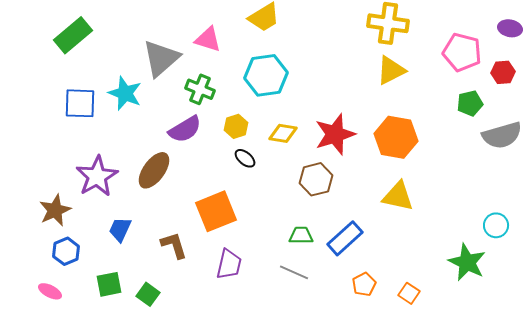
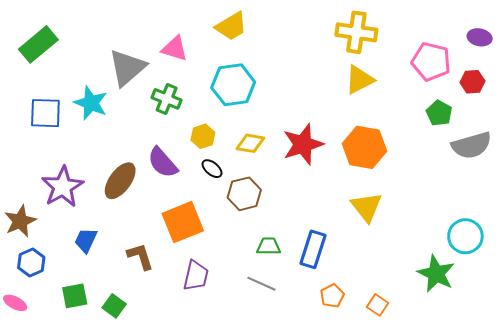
green pentagon: (470, 103) -> (439, 113), turned -30
purple semicircle: (185, 129) -> (163, 163), moved, turned 80
brown hexagon: (316, 179) -> (244, 194), moved
yellow triangle: (398, 196) -> (366, 207), turned 40
cyan circle: (496, 225) -> (465, 236), size x1.4
blue rectangle: (345, 238) -> (313, 249), turned -30

